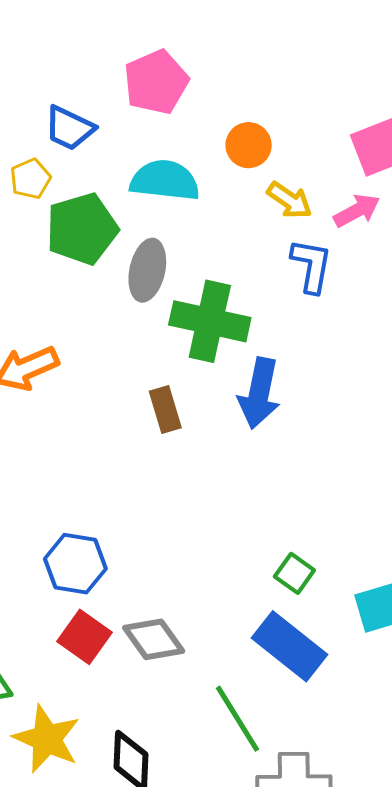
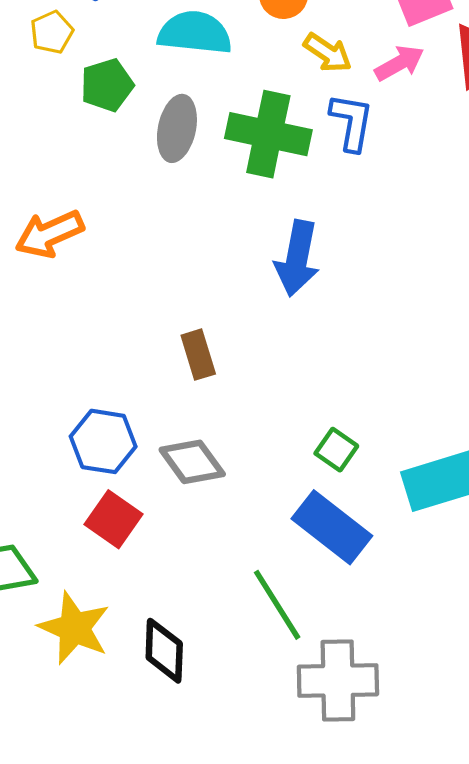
green pentagon: (82, 229) -> (107, 85), size x0.7
green cross: (210, 321) -> (268, 134), moved
brown rectangle: (165, 409) -> (198, 355), moved
gray diamond: (154, 639) -> (192, 462), moved

